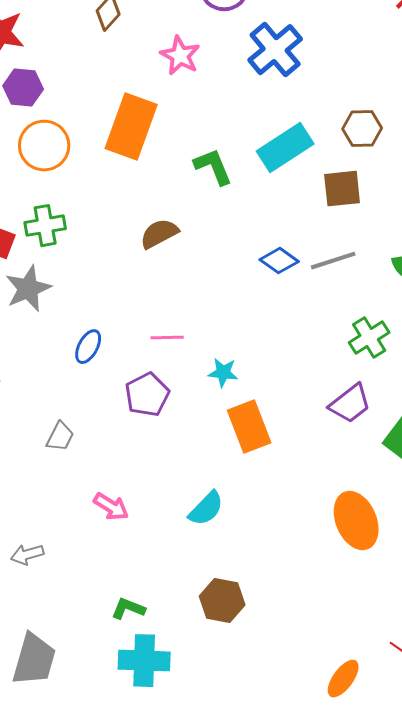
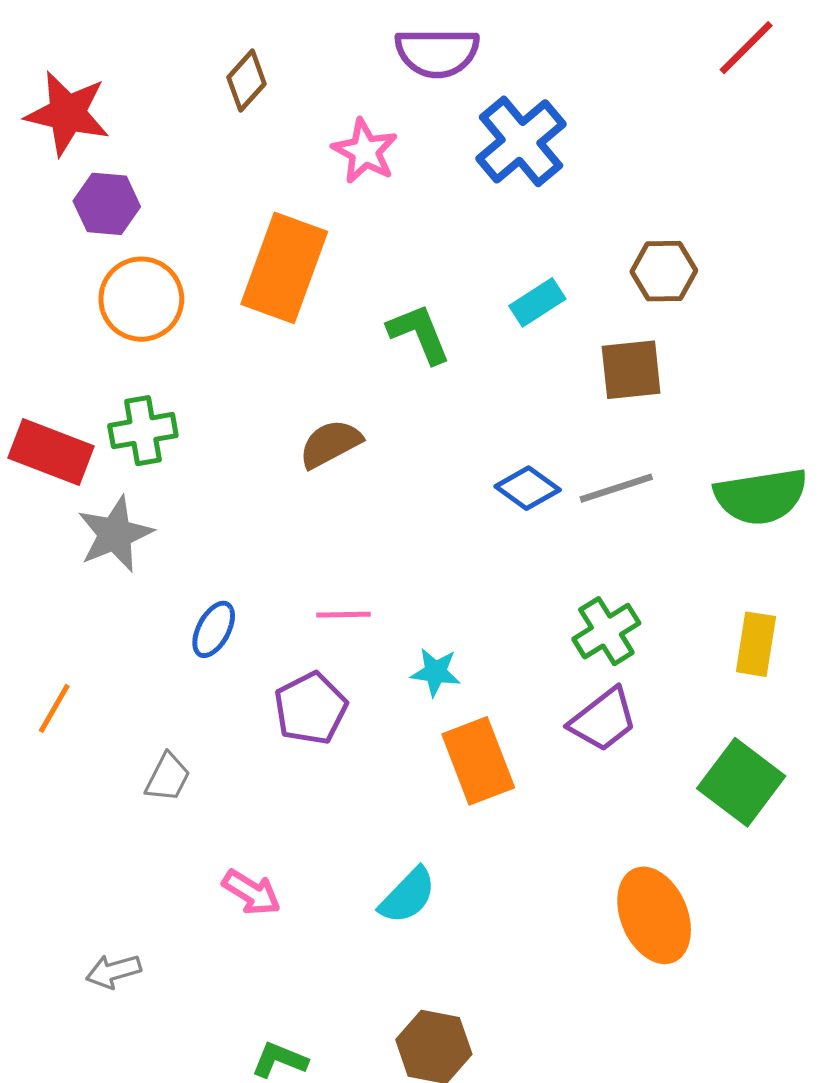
cyan rectangle: (285, 148) -> (537, 302), size x0.6
green cross: (369, 338) -> (606, 631), moved
purple trapezoid: (350, 404) -> (603, 720), moved

